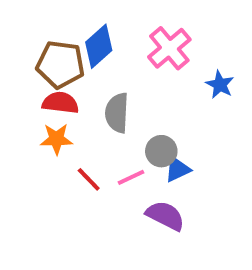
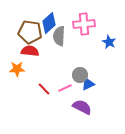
pink cross: (169, 48) -> (84, 24), turned 35
gray semicircle: (117, 113) -> (59, 36), moved
orange star: (56, 139) -> (17, 69), moved

